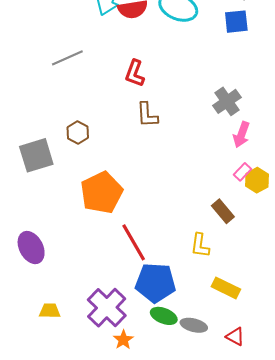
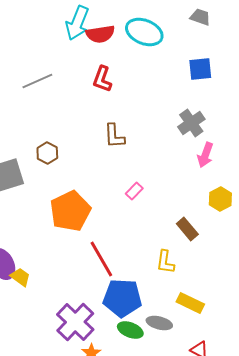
blue square: (236, 22) -> (200, 69), moved
red L-shape: (135, 73) -> (102, 79), moved
pink rectangle: (242, 172) -> (134, 191), moved
yellow trapezoid: (50, 311) -> (20, 277), moved, turned 35
gray ellipse: (194, 325) -> (159, 323), moved

